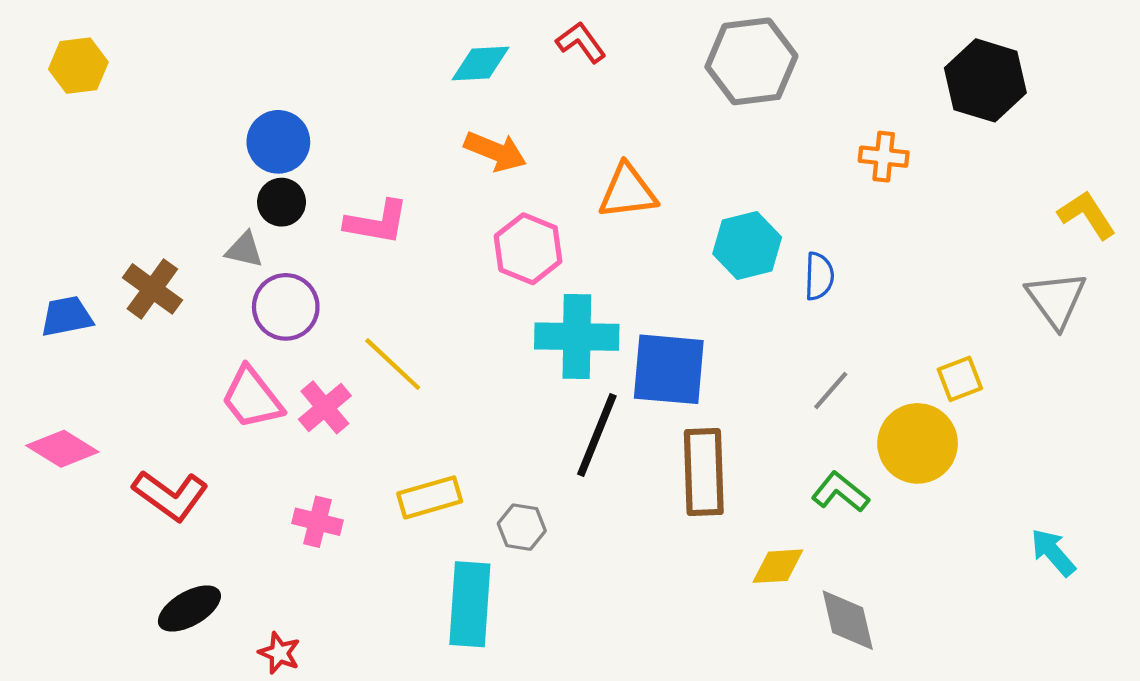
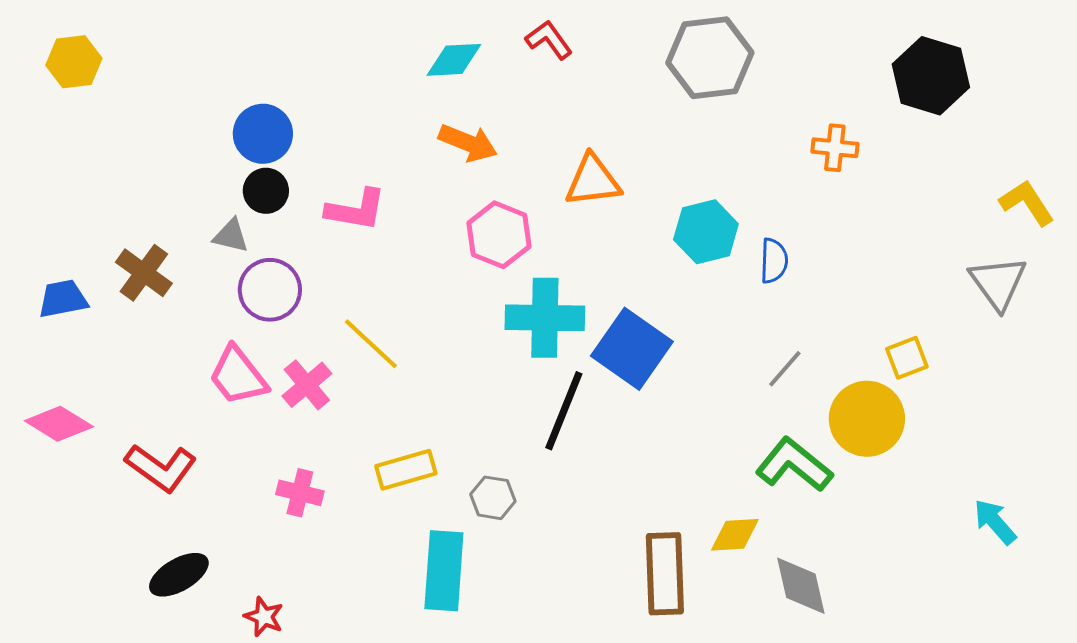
blue square: (669, 369) -> (632, 349), turned 30
brown rectangle: (704, 472) -> (665, 574), moved
green L-shape: (840, 492) -> (794, 465), size x1.4

